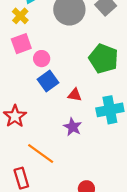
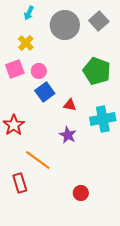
yellow cross: (20, 16) -> (26, 43), moved
pink square: (21, 44) -> (15, 69), moved

